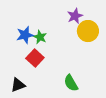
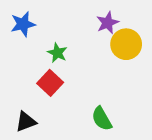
blue star: (25, 35) -> (23, 24), moved

